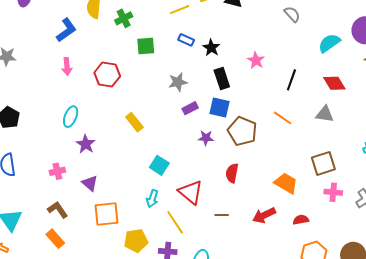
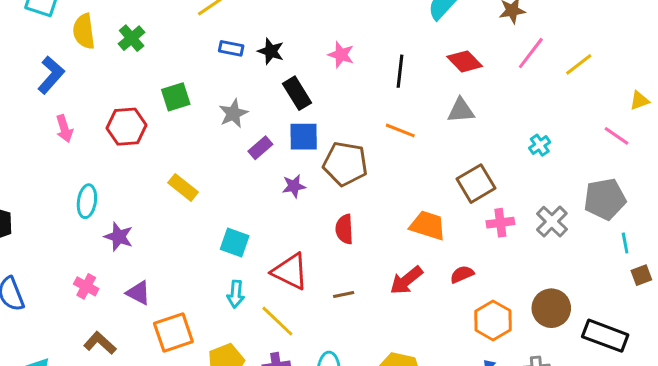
green square: (146, 46) -> (176, 97), moved
pink cross: (57, 171) -> (86, 286), turned -35

